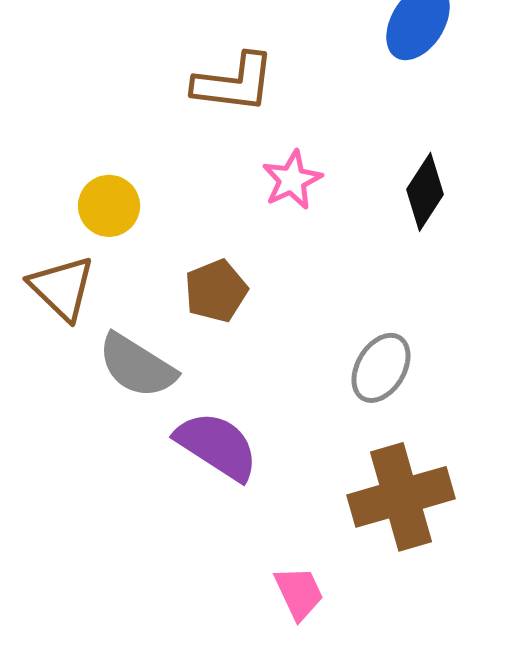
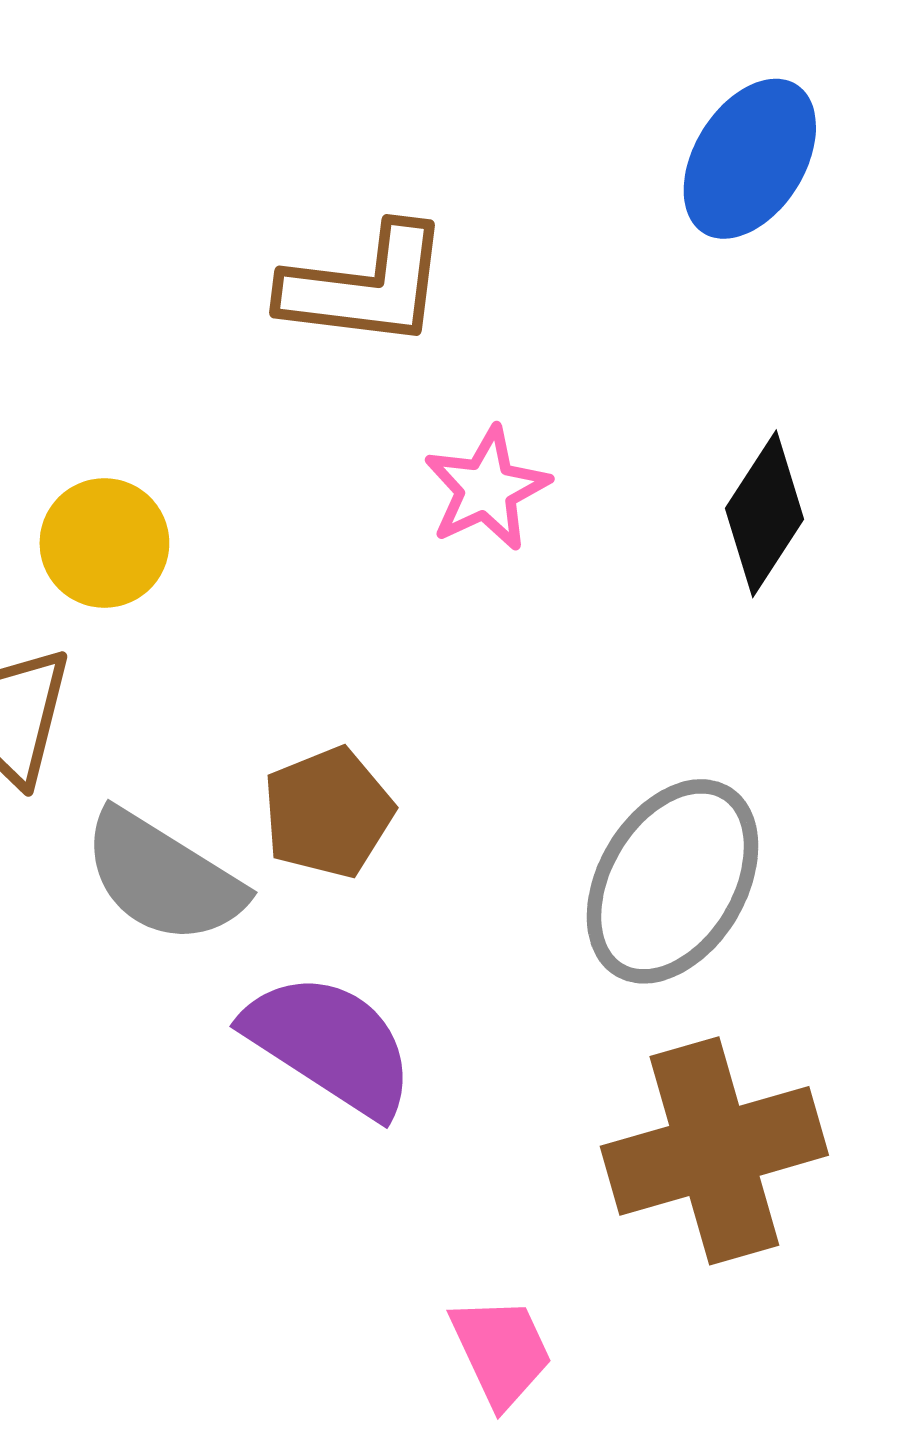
brown pentagon: (216, 291) -> (328, 812), moved
gray ellipse: (381, 368) -> (673, 881), size x1.4

